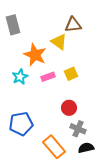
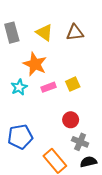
yellow triangle: (59, 42) -> (44, 33), moved

